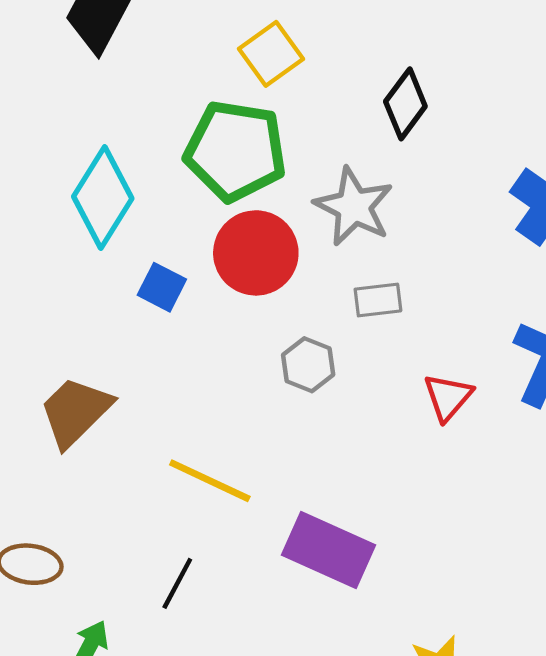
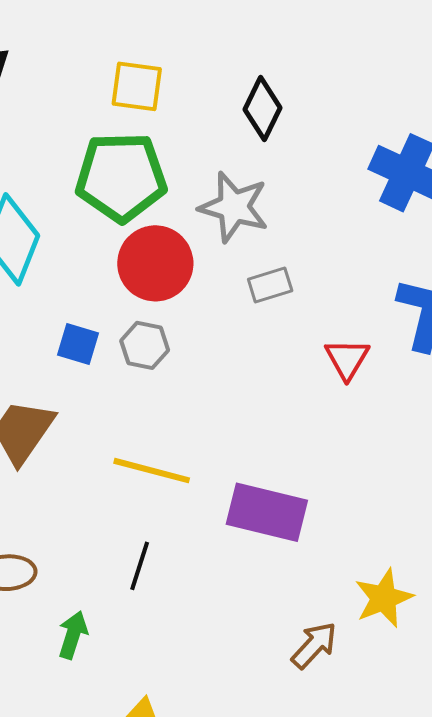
yellow square: (271, 54) -> (137, 86), turned -36
blue square: (162, 287) -> (78, 344), moved
gray hexagon: (308, 365) -> (145, 345), moved

